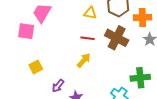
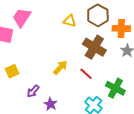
red line: (87, 38) -> (86, 74), moved, turned 32
green cross: (140, 78) -> (115, 88), turned 30

